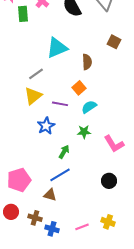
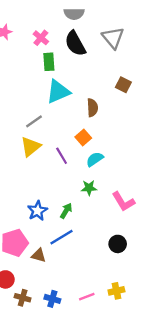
green rectangle: (23, 14) -> (49, 62), moved
purple line: (60, 104) -> (62, 156), turned 49
blue star: (46, 126) -> (37, 211), moved
brown triangle: (50, 195) -> (39, 255), moved
brown cross: (35, 218) -> (23, 298), moved
yellow cross: (108, 222) -> (116, 291), turned -32

